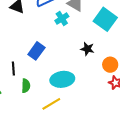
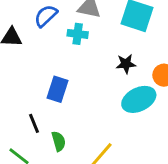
cyan cross: (62, 19) -> (78, 34), turned -32
cyan ellipse: (62, 79) -> (139, 99), moved

